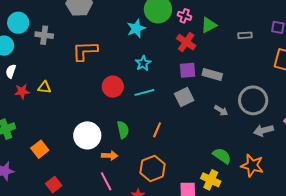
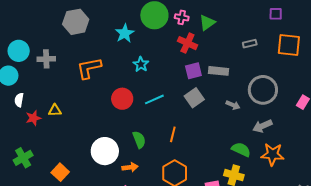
cyan star: (136, 28) -> (125, 33), moved
gray rectangle: (245, 35) -> (250, 44), moved
cyan star: (143, 63) -> (141, 64), moved
gray arrow: (263, 130) -> (262, 126), moved

